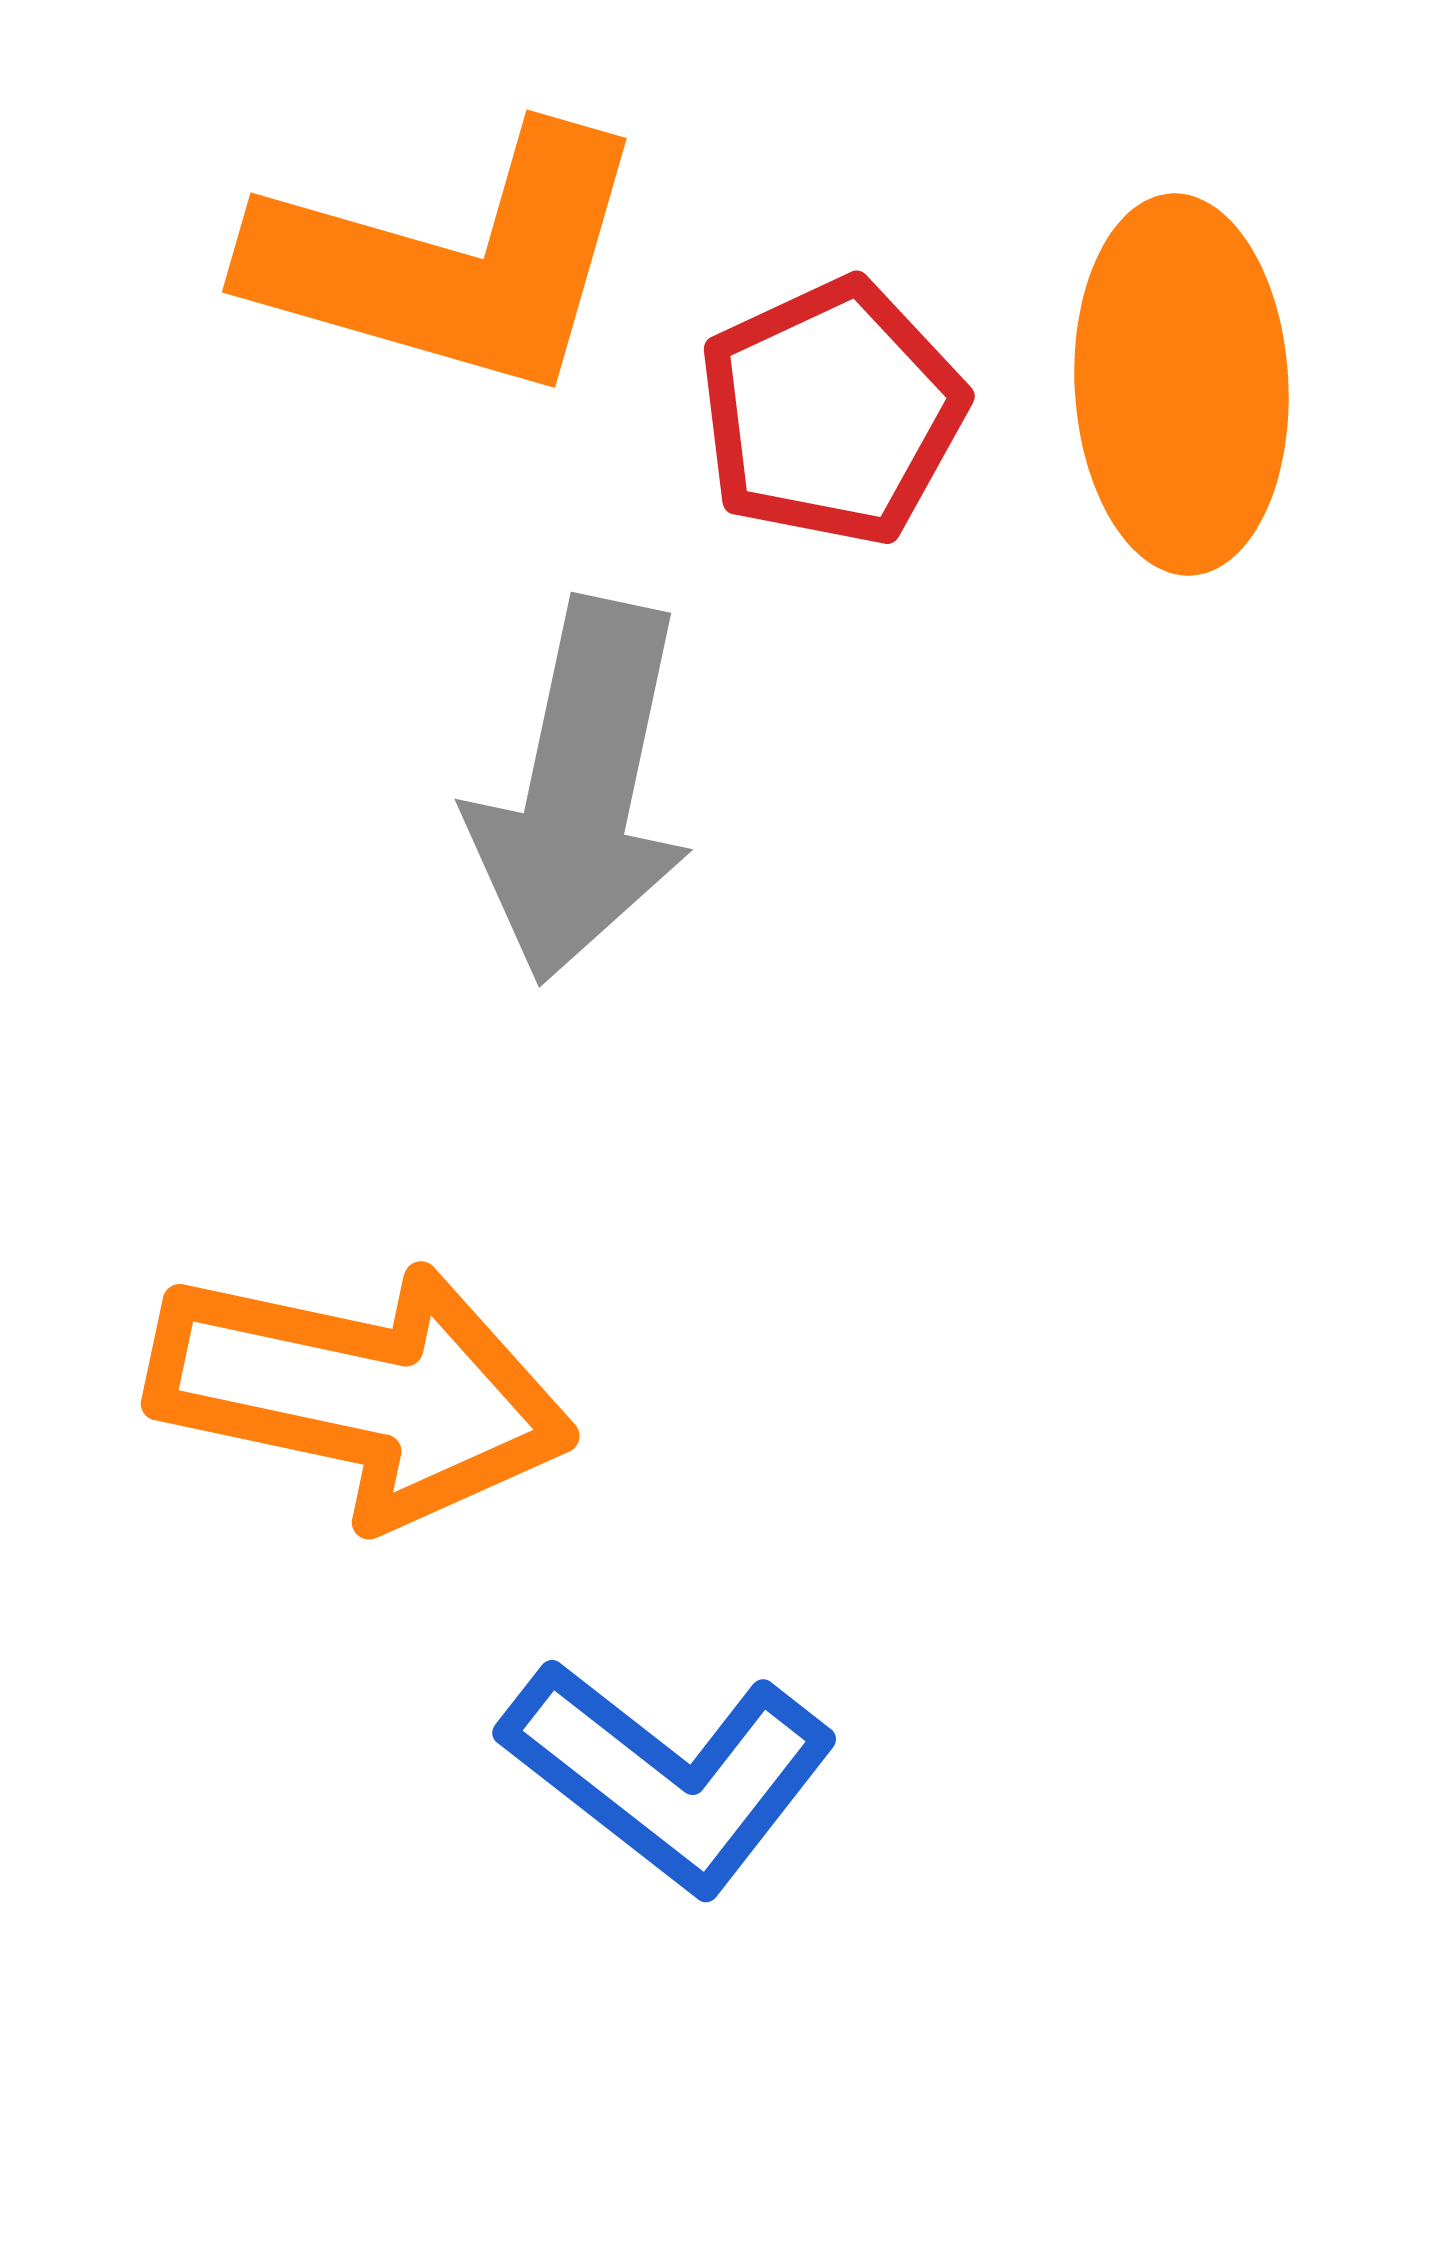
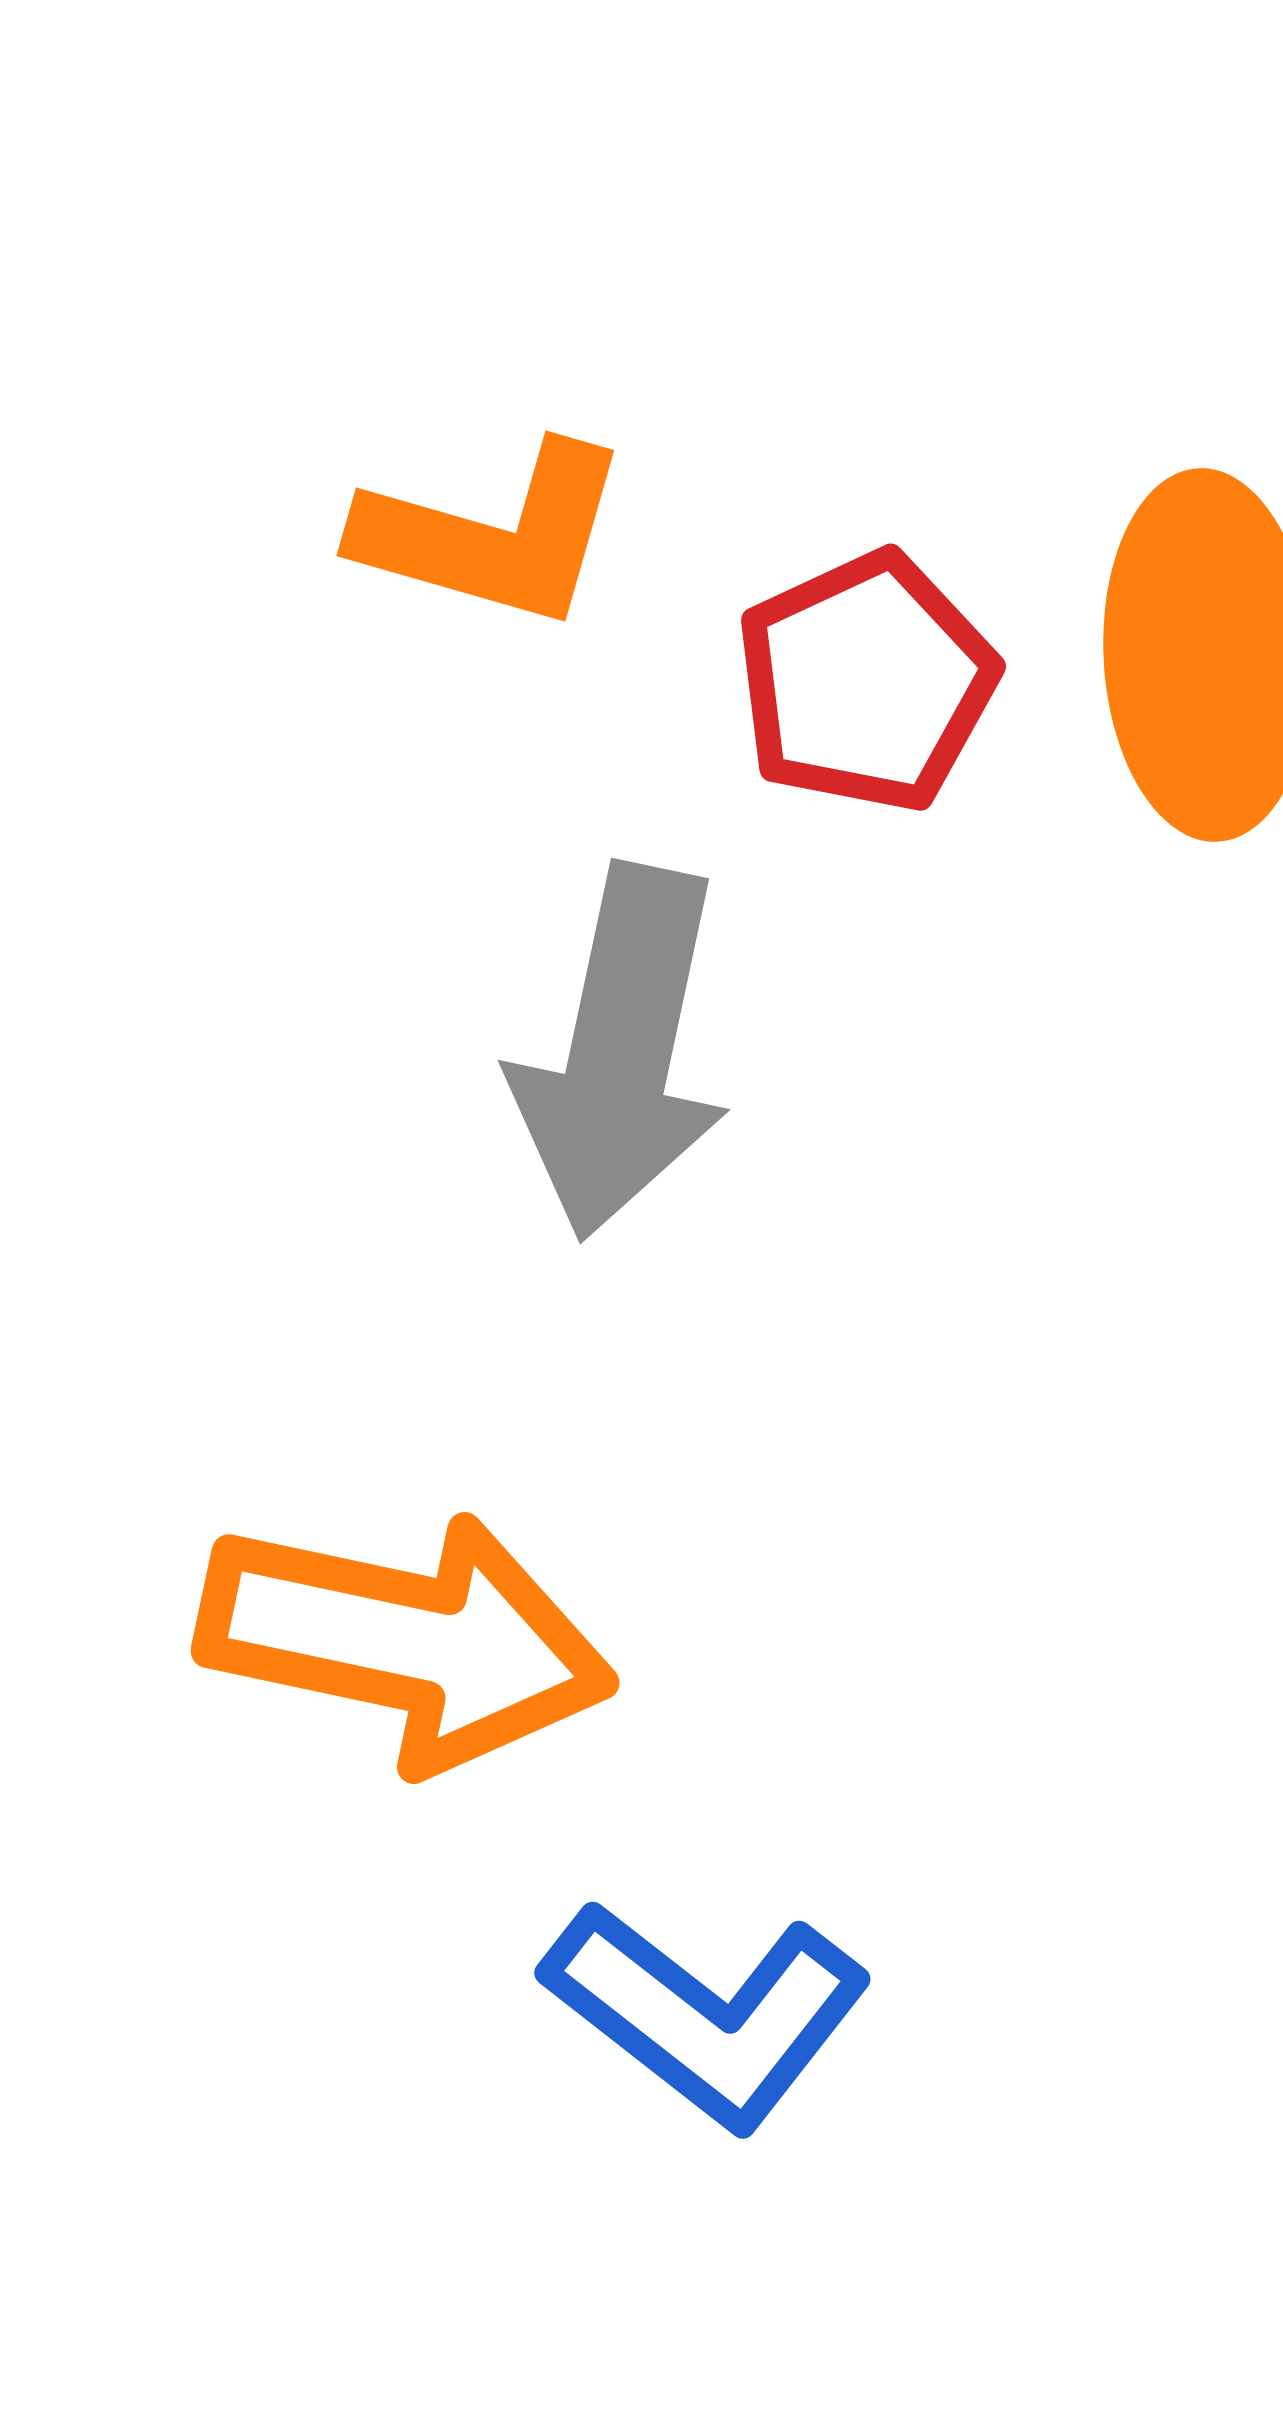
orange L-shape: (450, 262) -> (493, 535), size x0.7

